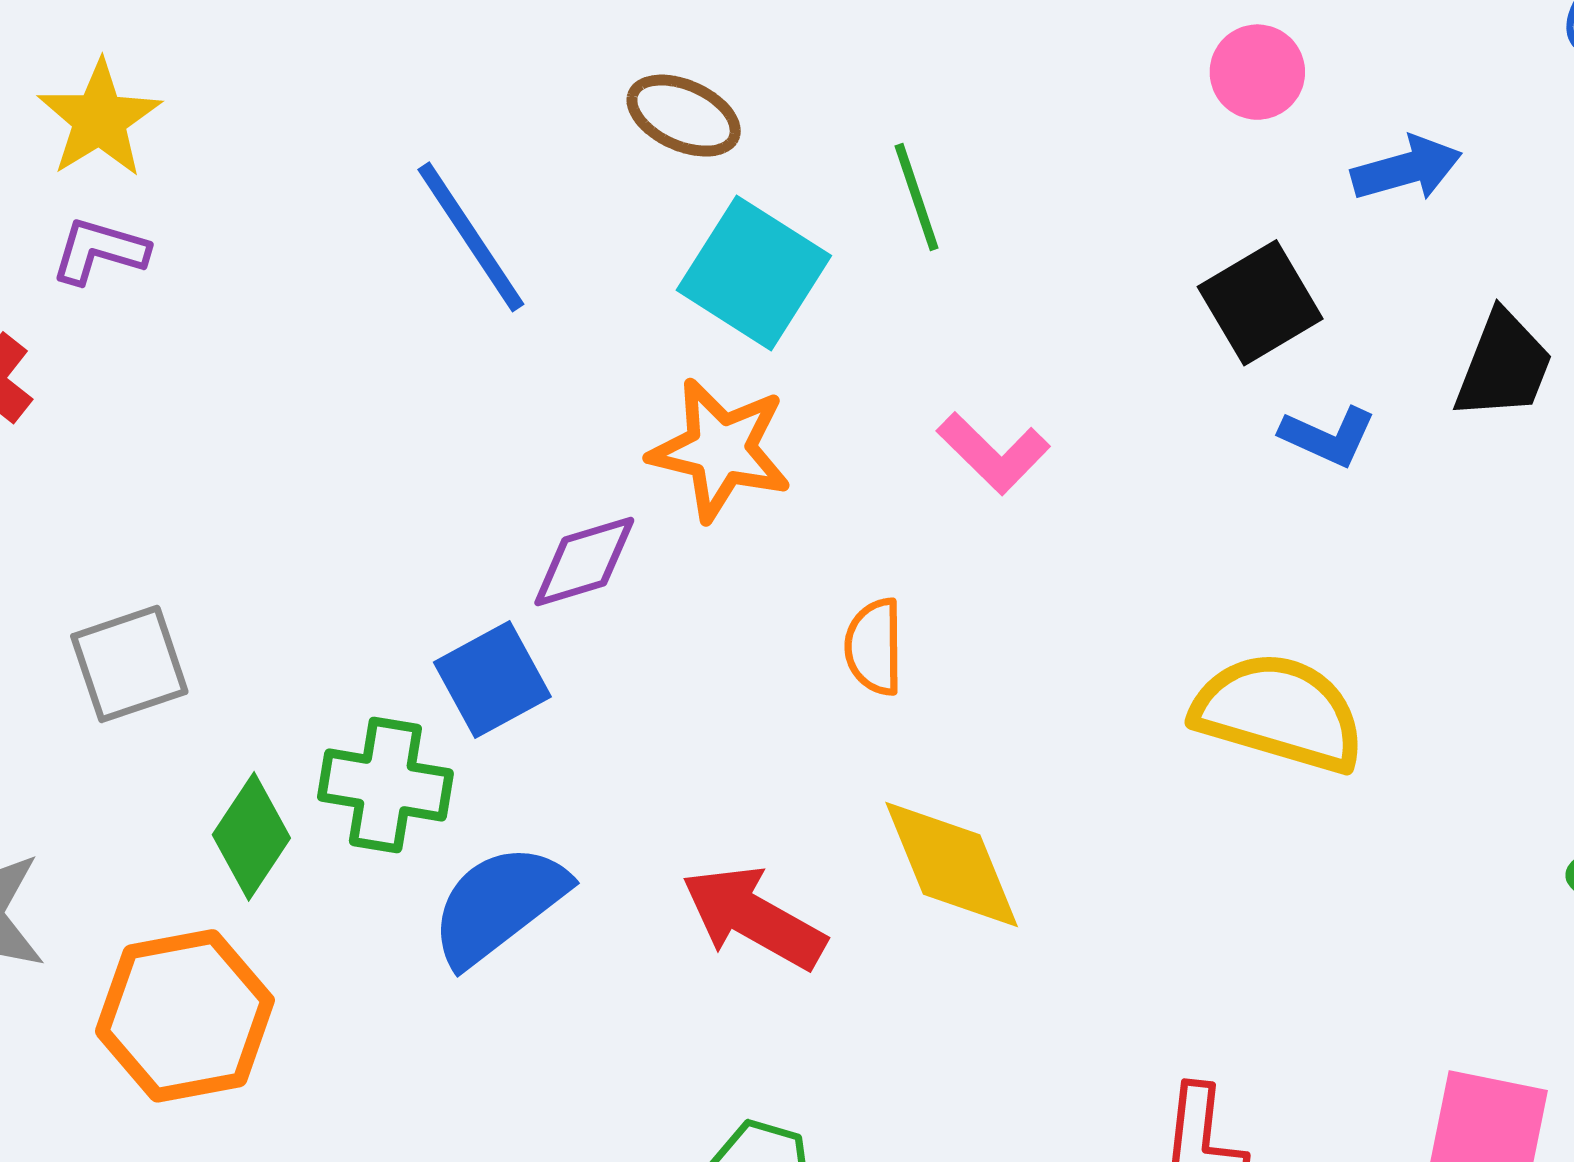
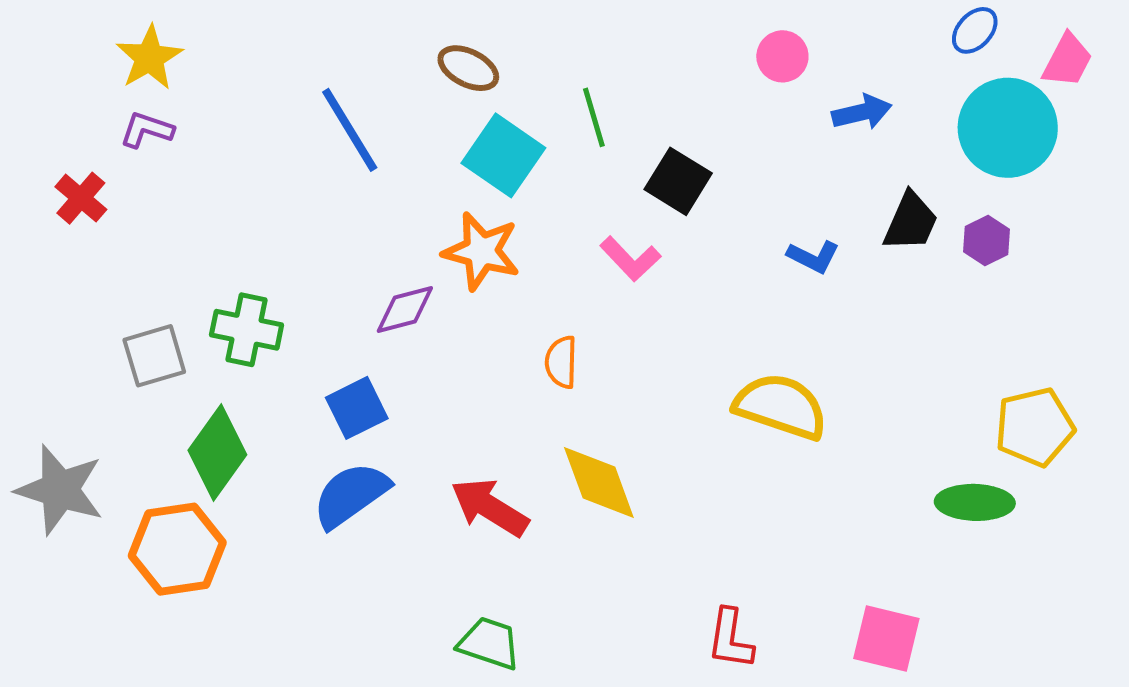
black square: (1260, 303) -> (678, 181), moved, turned -30
blue square: (492, 679) -> (357, 408), moved
green cross: (385, 785) -> (247, 330), moved
green diamond: (251, 836) -> (217, 452), size x1.4

